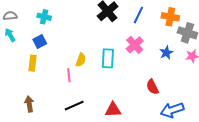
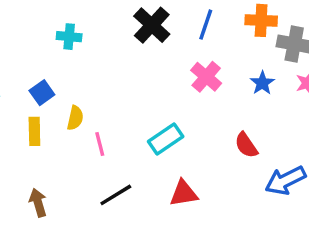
cyan cross: (44, 17) -> (69, 37), moved
cyan rectangle: (108, 58) -> (166, 139), moved, turned 60
yellow semicircle: (81, 60) -> (75, 118), moved

